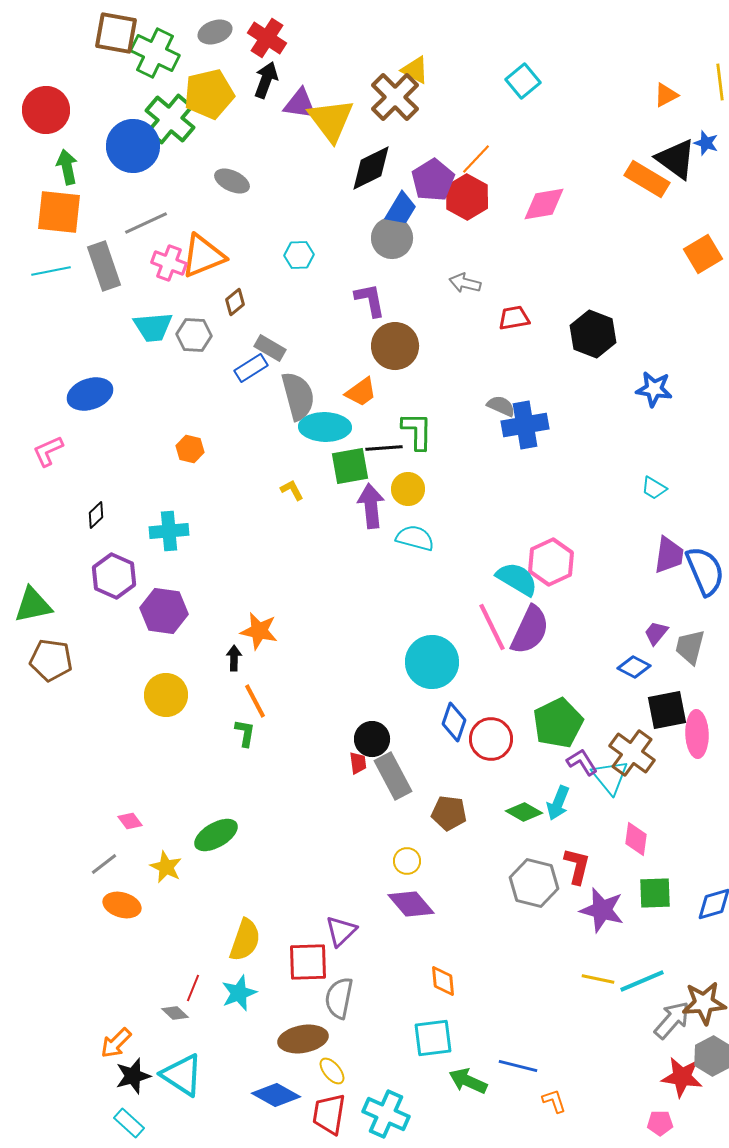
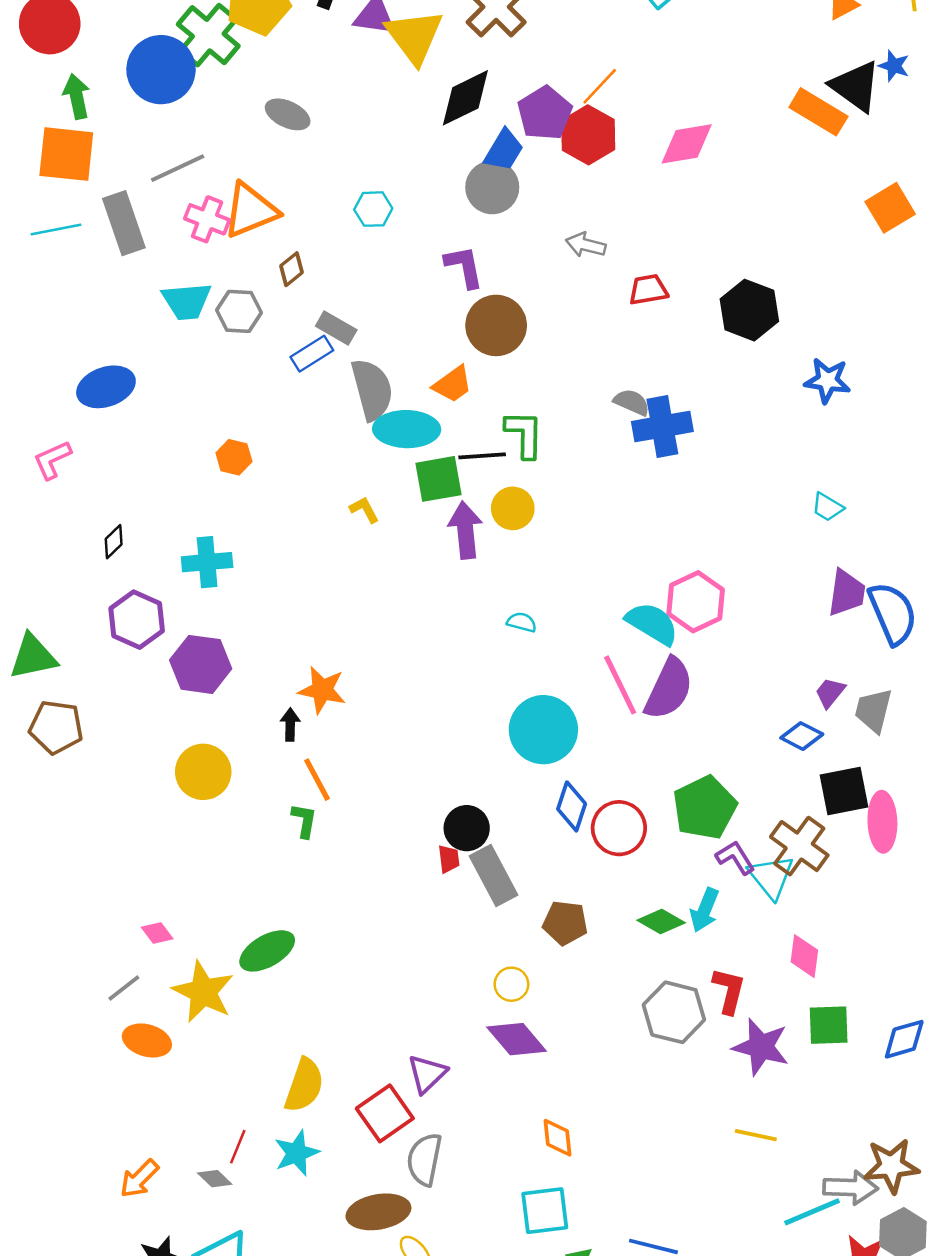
cyan semicircle: (415, 538) -> (522, 622), moved, size x0.6
yellow star: (166, 867) -> (203, 992), size x1.5
red square: (308, 962) -> (385, 1113), turned -33
cyan line: (642, 981) -> (812, 1212), moved
gray arrow: (672, 1020) -> (850, 1188), turned 51
orange arrow: (116, 1043) -> (139, 1179), moved

